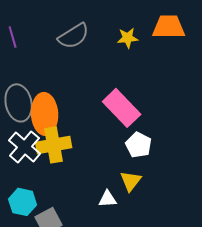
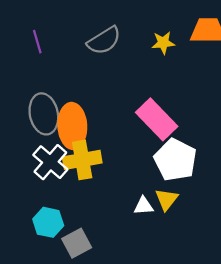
white pentagon: (139, 145) -> (175, 160), size x1.5
white triangle: (108, 199) -> (143, 206), moved

